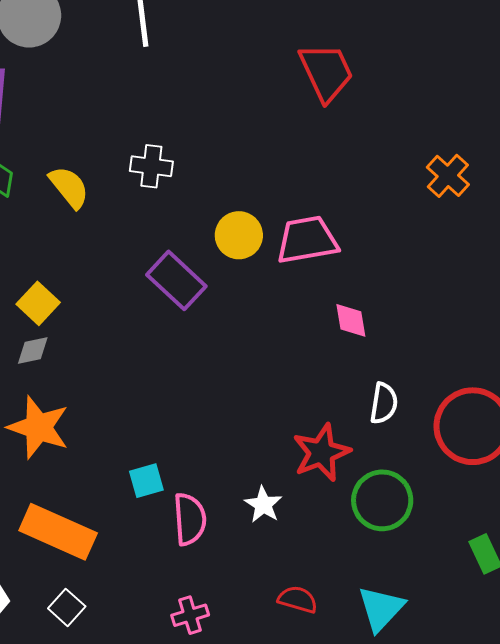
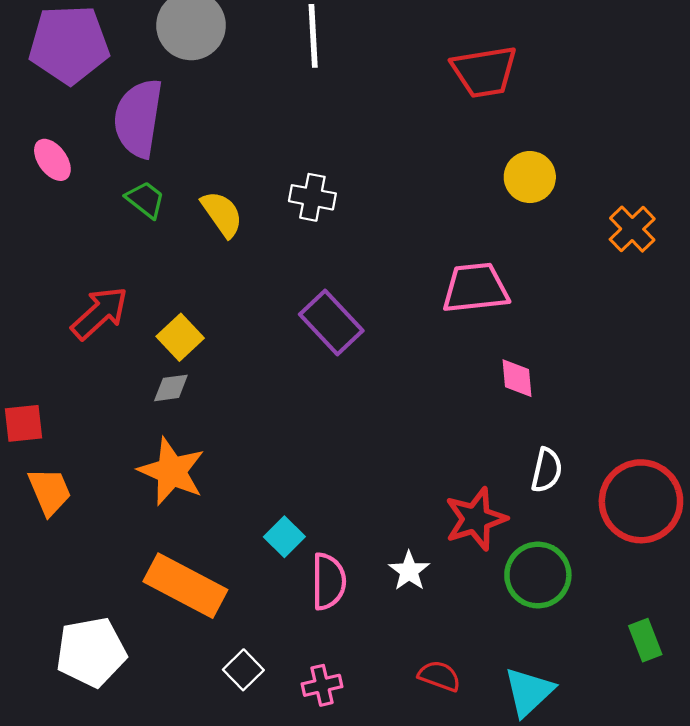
red trapezoid: (326, 72) -> (484, 72), moved, turned 102
yellow circle: (239, 235) -> (530, 177), moved
cyan square: (146, 481) -> (284, 537), turned -33
white square: (67, 607) -> (243, 670), moved

